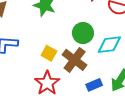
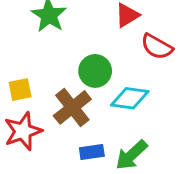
yellow square: (49, 53) -> (20, 90), moved, turned 35

